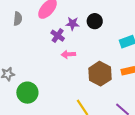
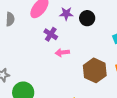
purple star: (72, 24) -> (66, 14), moved

